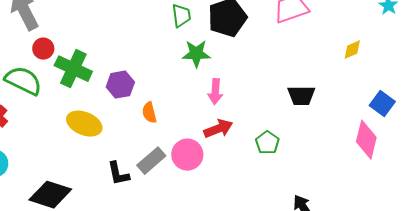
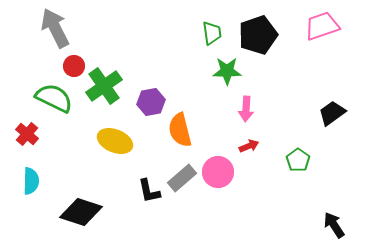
green cross: (73, 69) -> (104, 86), turned 30
black trapezoid: (301, 96) -> (332, 113), turned 144
orange semicircle: (149, 113) -> (180, 130), size x1.6
red arrow: (218, 129) -> (249, 146), size x0.7

